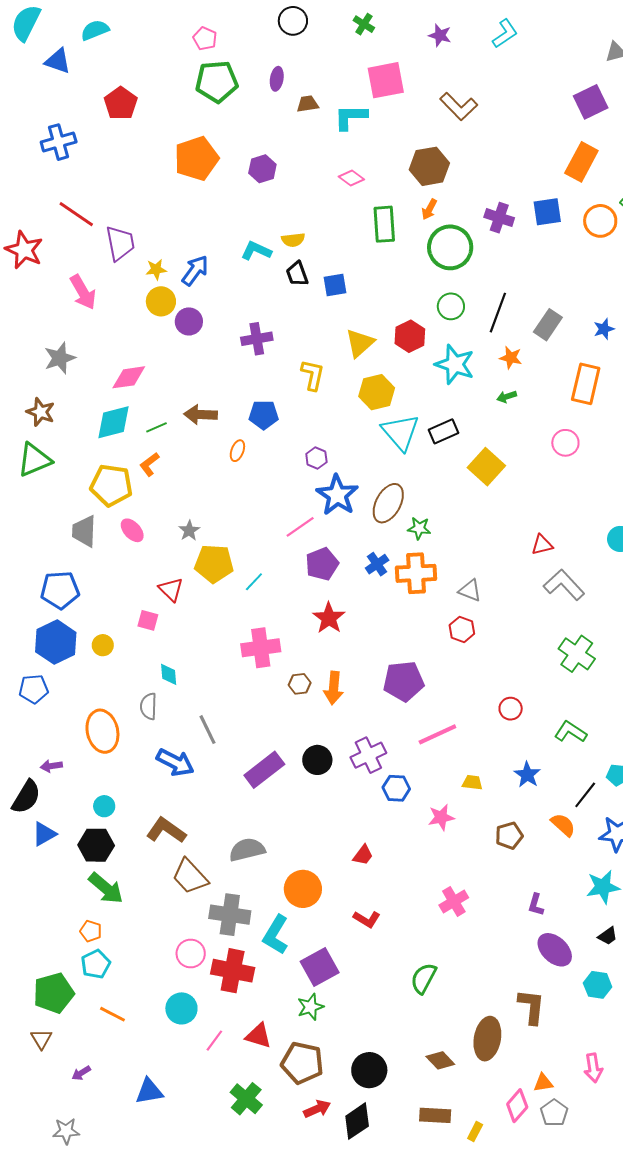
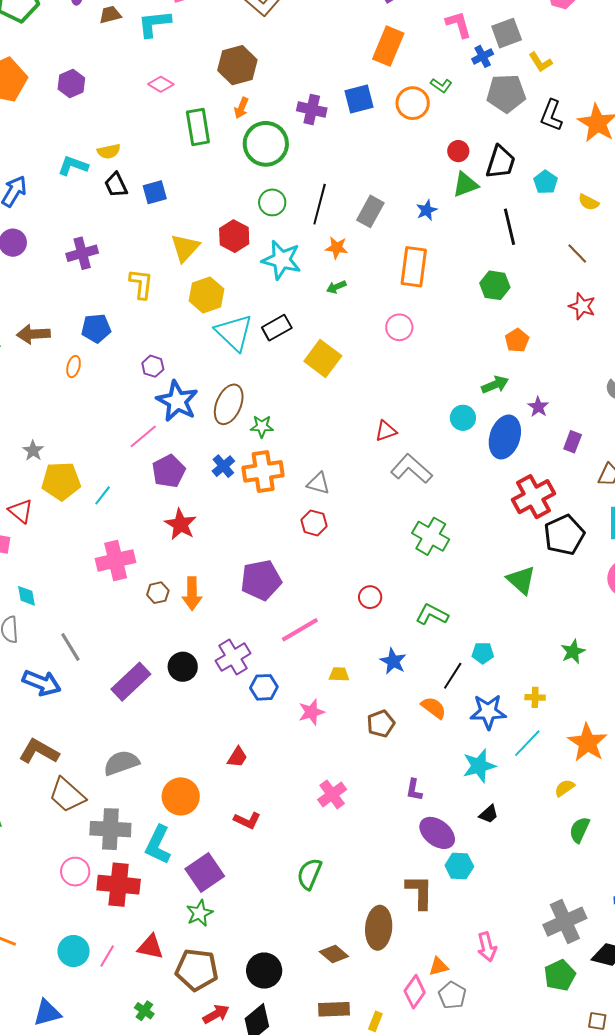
cyan hexagon: (598, 985) -> (459, 866), moved
cyan circle: (181, 1008) -> (74, 951), moved
green cross: (246, 1099) -> (144, 1011), size x0.6

